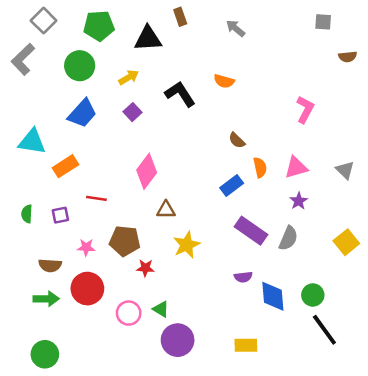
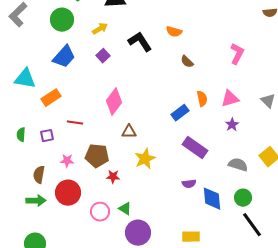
brown semicircle: (237, 140) -> (187, 62), moved
gray semicircle: (288, 238) -> (238, 165), moved, turned -96
brown semicircle: (50, 265) -> (39, 175), turned 96

